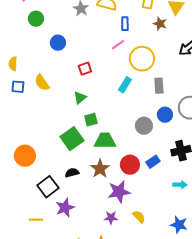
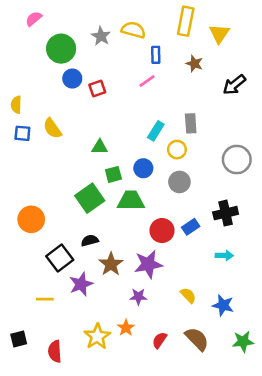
green circle: (36, 19) -> (61, 49), moved, size x1.5
brown star: (160, 24) -> (194, 64), moved
yellow circle: (142, 59) -> (177, 150), moved, size x0.6
red square: (85, 69) -> (97, 88), moved
gray rectangle: (159, 86) -> (191, 123), moved
green triangle: (80, 98) -> (100, 147), turned 40
blue circle: (165, 115) -> (143, 168), moved
brown star: (100, 169) -> (111, 264), moved
yellow semicircle: (139, 217) -> (188, 295), moved

